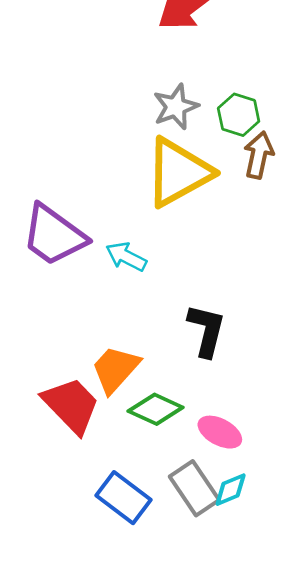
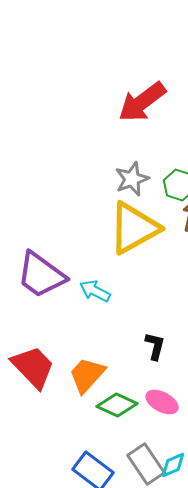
black L-shape: (206, 330) -> (155, 346), size x0.7
red trapezoid: (71, 405) -> (33, 367), moved
pink ellipse: (220, 432) -> (162, 402), moved

